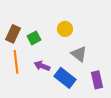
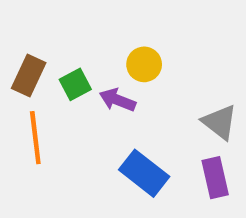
gray triangle: (79, 54) -> (220, 122), moved
purple arrow: (42, 66) -> (117, 100), moved

